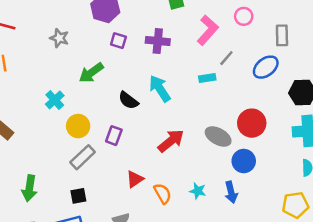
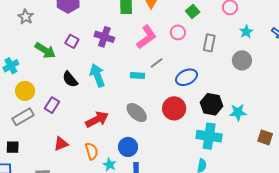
gray rectangle: (282, 35) -> (209, 43), moved
purple square: (118, 41) -> (72, 41), moved
green arrow: (91, 73) -> (45, 50), turned -125
red circle: (252, 123) -> (174, 108), moved
gray ellipse: (218, 136) -> (137, 113), moved
blue circle: (244, 161) -> (128, 147), moved
orange semicircle: (163, 194) -> (92, 151), moved

